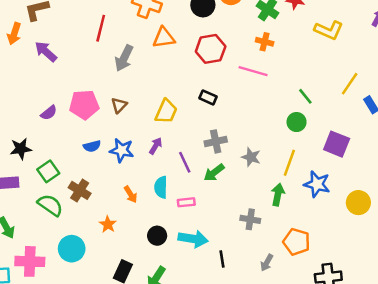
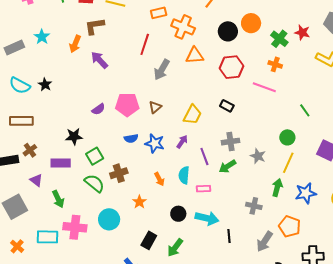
green circle: (297, 122) -> (287, 137), moved
blue star: (317, 184) -> (306, 193), moved, turned -30
brown cross: (80, 190) -> (119, 173), turned 36
gray arrow: (267, 263) -> (265, 241), size x1.5

